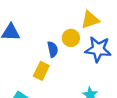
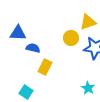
blue semicircle: (53, 49) -> (33, 48), moved, turned -64

